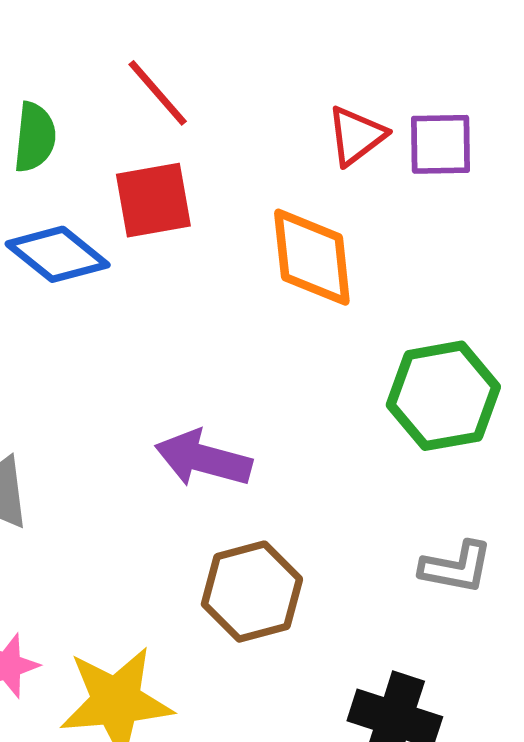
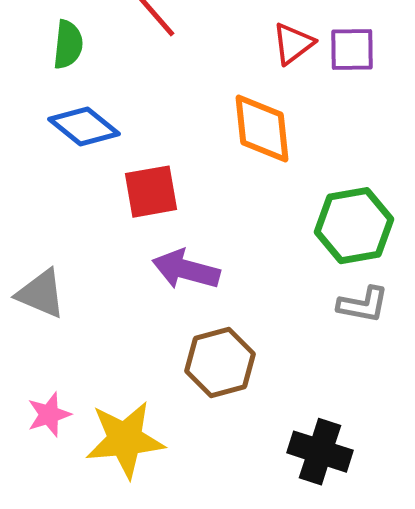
red square: (153, 200) -> (151, 192), moved
gray L-shape: (456, 567) -> (363, 305), moved

